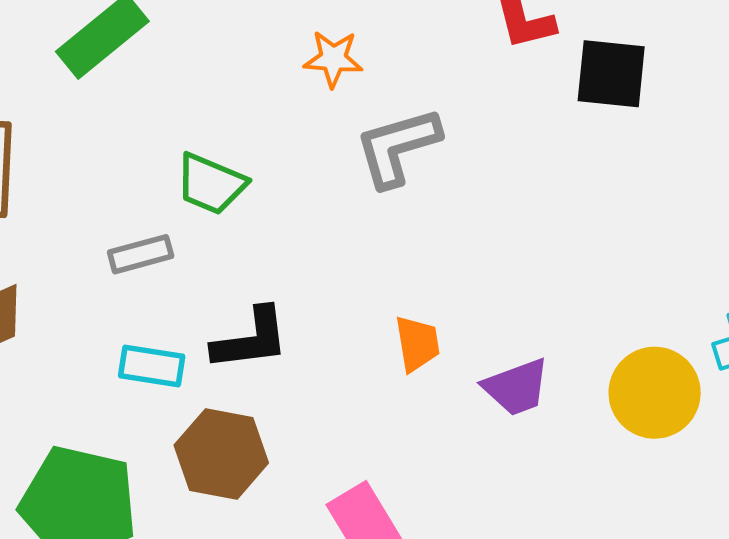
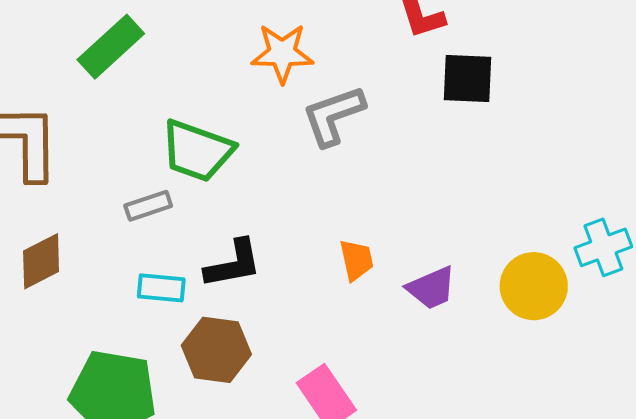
orange star: (333, 59) -> (282, 53), size x1.4
black square: (611, 74) -> (468, 79), moved
green trapezoid: (211, 184) -> (197, 151), size x1.4

